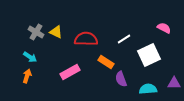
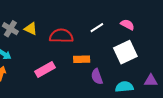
pink semicircle: (164, 28) -> (127, 25), moved
white line: (124, 39) -> (97, 28), moved
orange rectangle: (106, 62) -> (82, 59), turned -35

